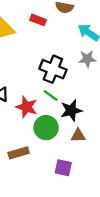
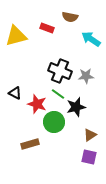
gray star: (87, 59) -> (86, 76), moved
brown triangle: (78, 136) -> (90, 135), moved, turned -32
purple square: (63, 168) -> (89, 157), moved

